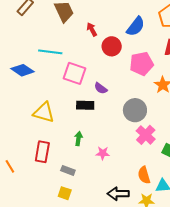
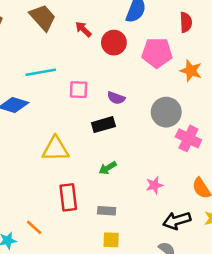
pink pentagon: (142, 64) -> (157, 53), turned 30
pink square: (75, 73) -> (79, 90), size x0.7
green arrow: (78, 139) -> (108, 168), turned -112
pink star: (103, 153) -> (154, 185), moved

